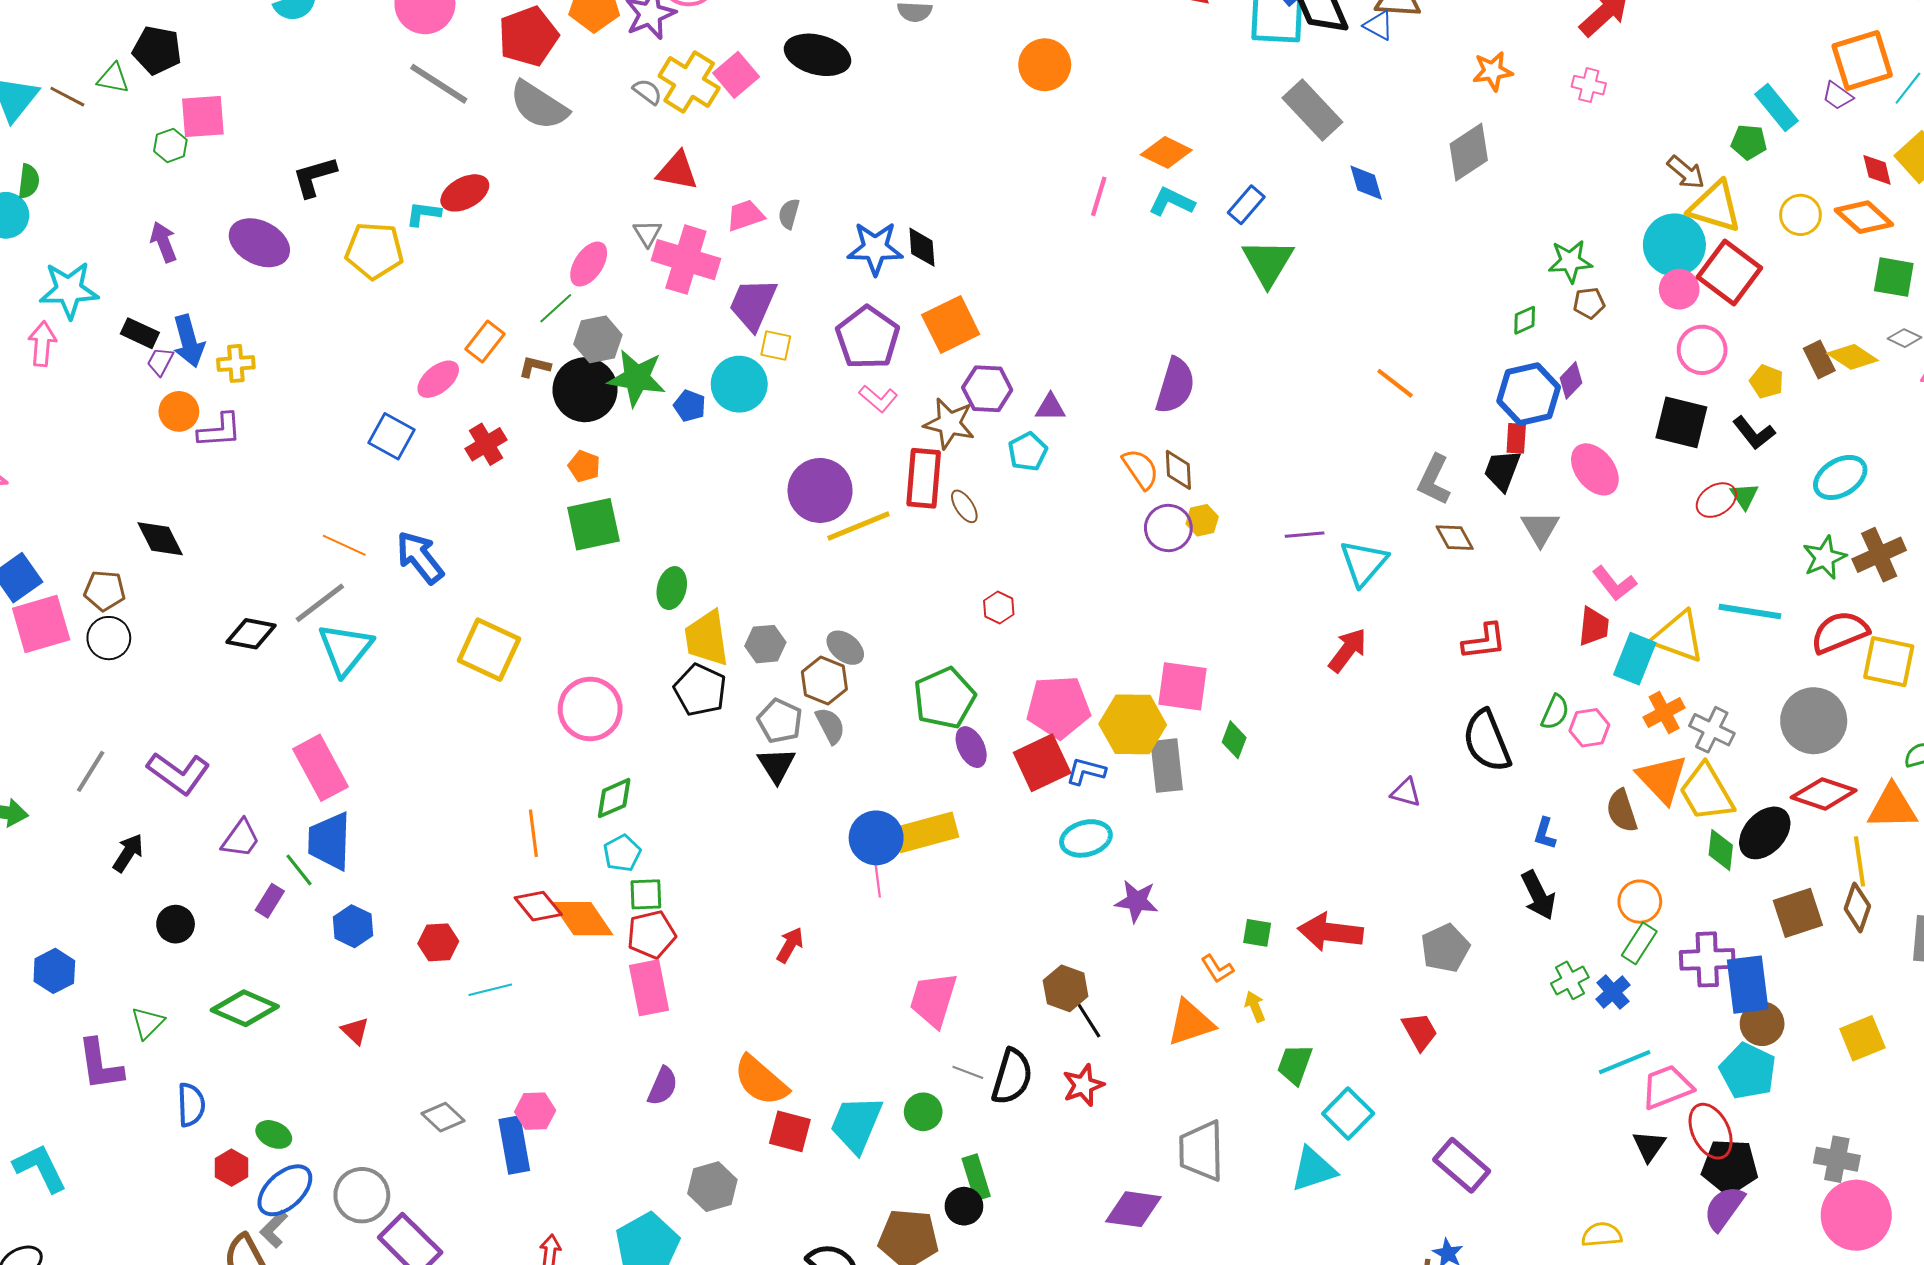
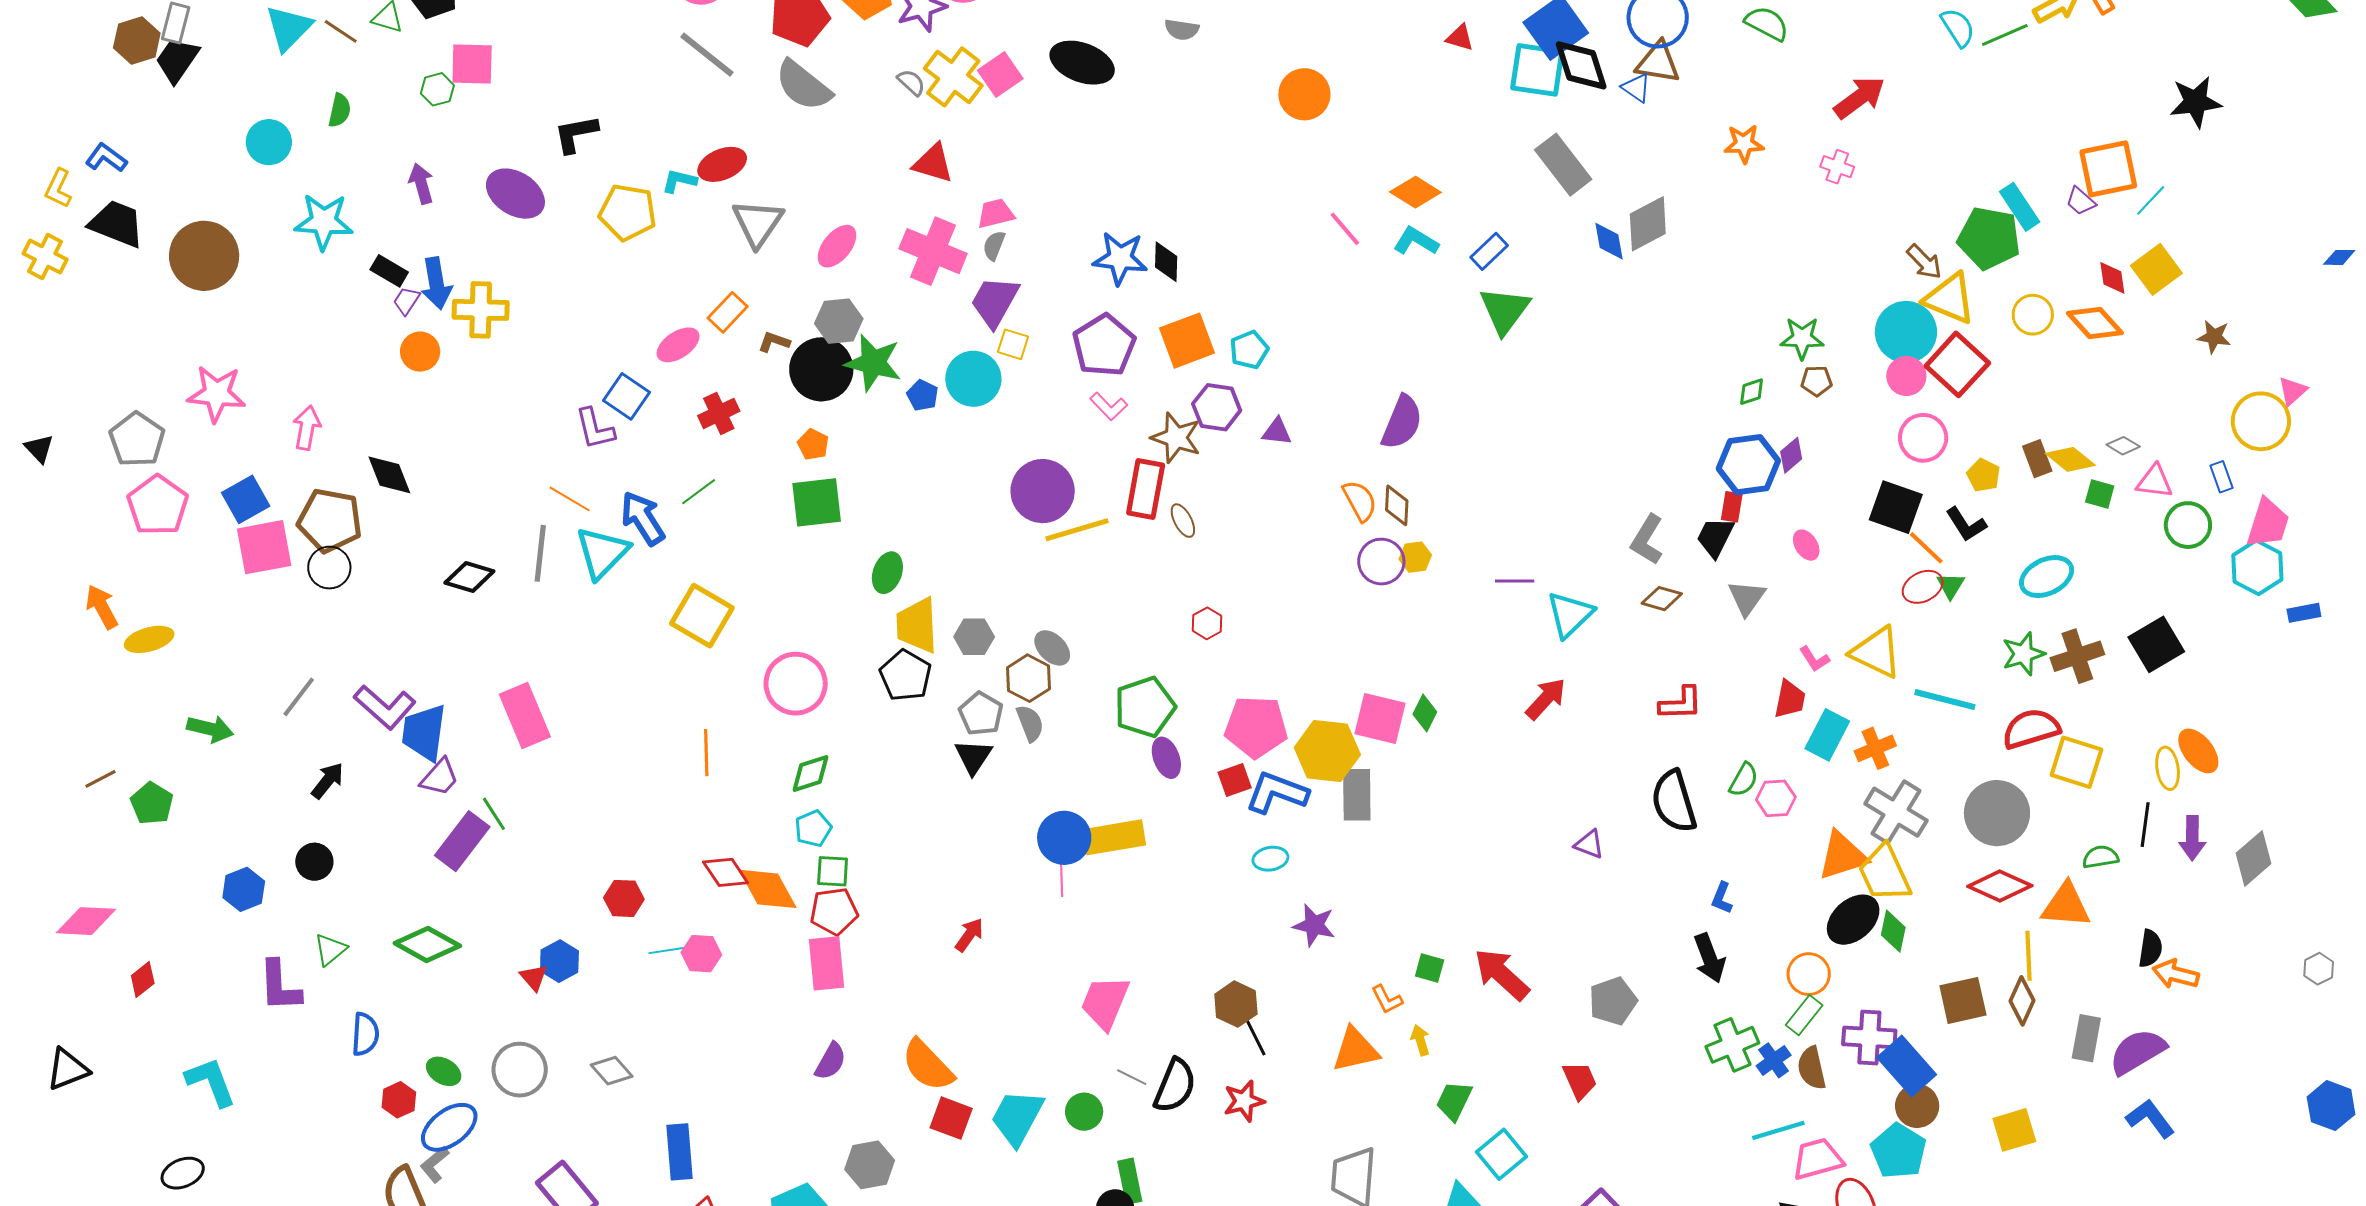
green pentagon: (1749, 142) -> (1989, 238), size x1.8
gray diamond: (1469, 152) -> (1648, 224), moved
green semicircle: (29, 181) -> (340, 110), moved
pink line: (1099, 196) -> (1345, 229), turned -63
gray semicircle: (789, 214) -> (994, 246), moved
gray triangle: (647, 233) -> (758, 223), moved, size x1.8
green square: (1894, 277) -> (2100, 494), moved, size x0.7
green line: (556, 308) -> (699, 492), moved
pink arrow: (42, 344) -> (307, 428), moved
yellow cross: (236, 363) -> (481, 310), size x1.5
orange line: (1395, 383) -> (1926, 548), moved
purple L-shape: (220, 430) -> (595, 429), moved, turned 75
cyan pentagon: (1028, 452) -> (1249, 350), moved
pink ellipse: (1595, 469) -> (1806, 545), size x0.6
brown diamond: (1455, 538) -> (1662, 599), turned -51
pink L-shape: (1614, 583) -> (1814, 659), size x0.7
brown pentagon: (105, 591) -> (330, 521), size x1.6
gray line: (320, 603) -> (540, 553), turned -52
yellow triangle: (1678, 637) -> (1876, 652), moved
cyan triangle: (345, 649) -> (602, 553), moved
orange cross: (1664, 712) -> (1875, 748), moved
gray cross: (1712, 730) -> (1896, 812), size x1.4
green diamond: (1234, 740) -> (1425, 713), moved
red square: (1042, 763) -> (1235, 780), size x0.6
blue L-shape: (1086, 771) -> (1277, 793), size x1.6
orange triangle: (1662, 779) -> (1842, 856), turned 50
brown semicircle: (1622, 811) -> (1812, 1068), moved
orange line: (533, 833) -> (706, 753), moved
black ellipse: (1765, 833) -> (1853, 920), moved
cyan ellipse: (1086, 838) -> (1270, 859), size x0.7
blue trapezoid: (329, 841) -> (424, 733), moved
purple rectangle: (270, 901) -> (462, 841), size x1.8
black circle: (176, 924) -> (314, 862), moved
blue hexagon: (353, 926) -> (559, 961), moved
red arrow: (1330, 932) -> (1502, 974), turned 30
green cross: (1570, 980) -> (1732, 1045), size x1.4
blue rectangle: (1748, 985) -> (1907, 1066), turned -40
pink hexagon: (535, 1111) -> (701, 954), moved
blue rectangle: (514, 1145) -> (679, 1152), moved
gray circle: (362, 1195) -> (520, 1070), moved

